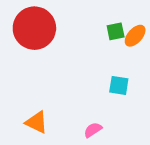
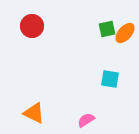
red circle: (34, 28) -> (32, 26), size x0.6

